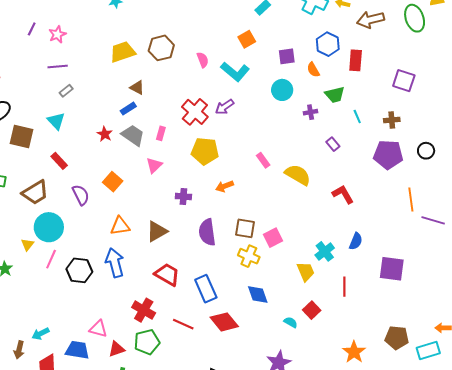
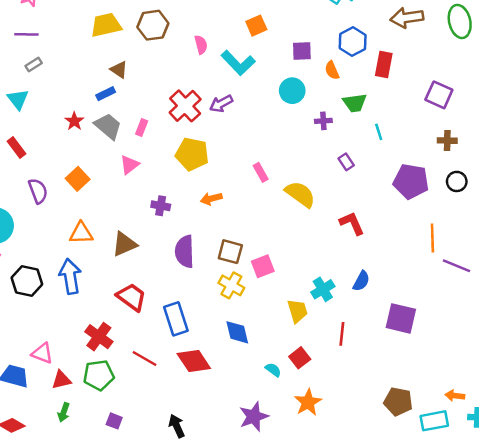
brown cross: (392, 120) -> (447, 141), moved
orange star: (354, 352) -> (308, 402), moved

